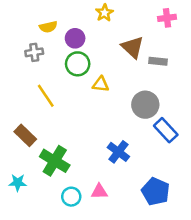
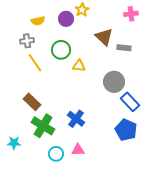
purple circle: (75, 38) -> (66, 19), moved
yellow line: (46, 96) -> (35, 63), moved
brown rectangle: (25, 135) -> (32, 102), moved
blue cross: (118, 152) -> (76, 119), moved
blue pentagon: (156, 191) -> (126, 130), moved

